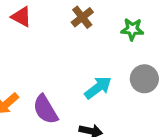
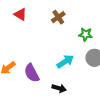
green star: (132, 29) -> (86, 34), moved

